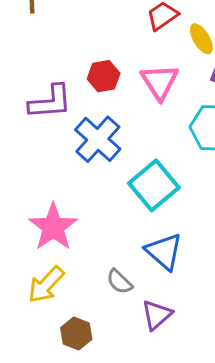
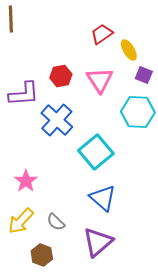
pink star: (53, 227) -> (26, 181), size x0.7
gray semicircle: (119, 282) -> (56, 222), moved
purple triangle: (157, 315) -> (98, 242), size x1.4

